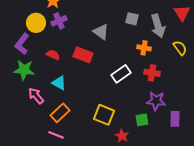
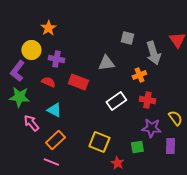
gray square: (132, 19) -> (127, 38), moved
purple cross: (59, 21) -> (56, 59), moved, turned 35
gray triangle: (101, 32) -> (106, 63), moved, turned -42
orange cross: (144, 48) -> (139, 75), turned -32
yellow semicircle: (180, 48) -> (175, 118), moved

